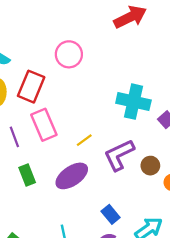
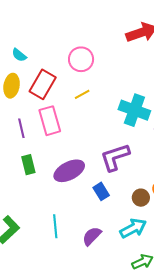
yellow line: (84, 140) -> (82, 94), moved
brown circle: (150, 166) -> (141, 198), moved
blue rectangle: (111, 214) -> (101, 191), moved

